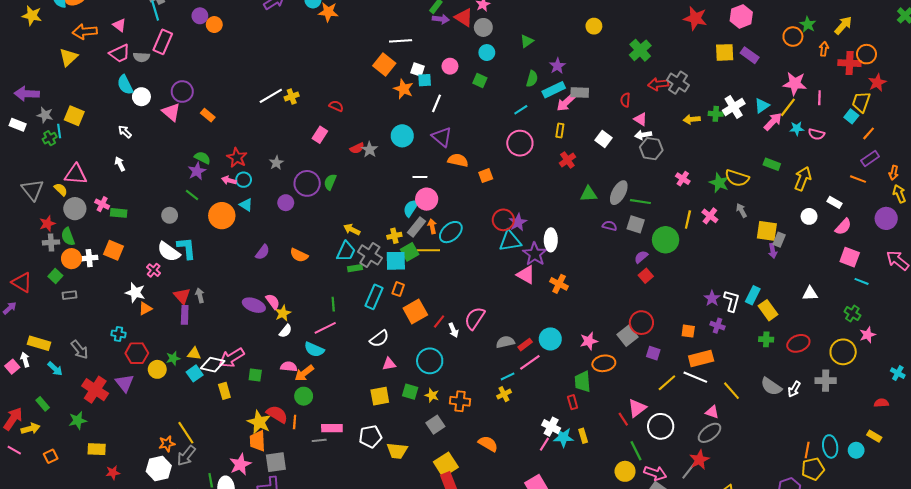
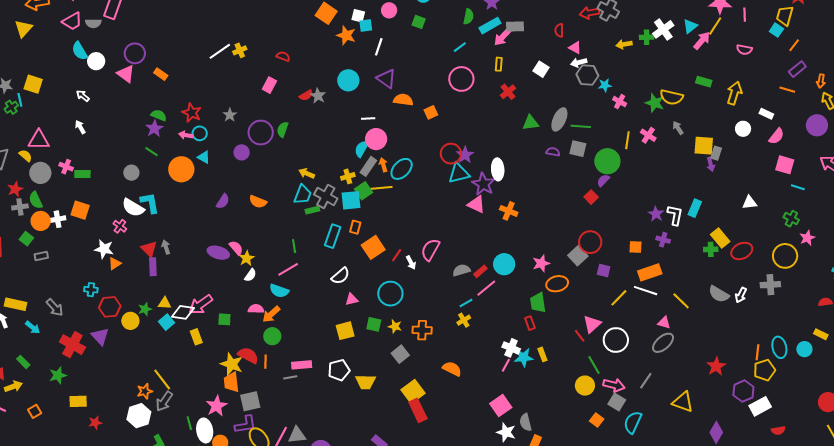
cyan star: (797, 128) -> (605, 85), moved
purple semicircle: (641, 257) -> (603, 180), moved
yellow rectangle: (768, 310) -> (720, 238), moved
red star: (699, 460) -> (716, 366), moved

